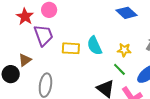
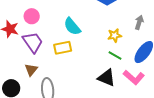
cyan semicircle: (95, 46) -> (72, 26), moved
brown triangle: (25, 60) -> (31, 70), moved

